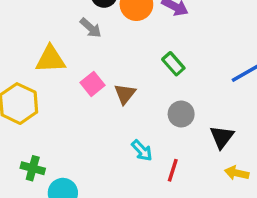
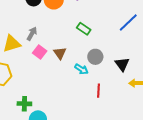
gray arrow: (91, 28) -> (32, 34), moved, turned -88
cyan arrow: (142, 151) -> (81, 69), moved
green cross: (33, 168) -> (24, 104), moved

